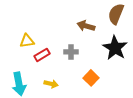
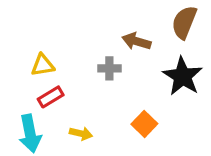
gray cross: (71, 52) -> (109, 68), moved
red rectangle: (42, 55) -> (51, 97), moved

